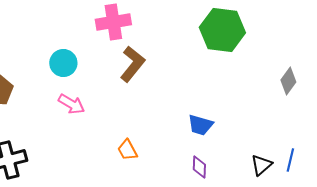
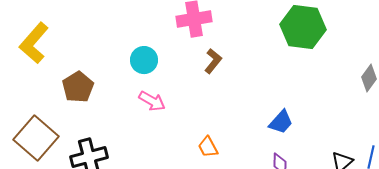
brown L-shape: (132, 64) -> (213, 61), size x0.7
blue trapezoid: (200, 125) -> (281, 122), turned -64

